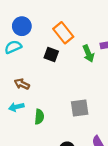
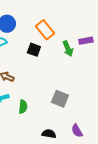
gray square: (80, 108) -> (60, 99), turned 30

